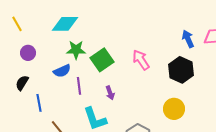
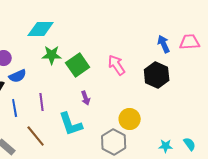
blue semicircle: (62, 71) -> (18, 76), moved
purple line: (79, 86) -> (42, 102), moved
yellow circle: (174, 109) -> (130, 119), moved

